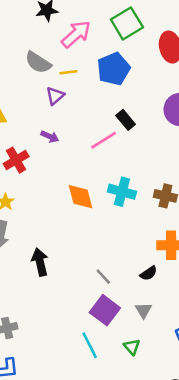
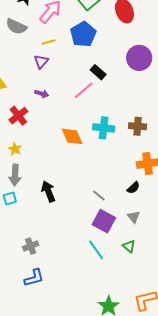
gray semicircle: (38, 62) -> (16, 26), moved

